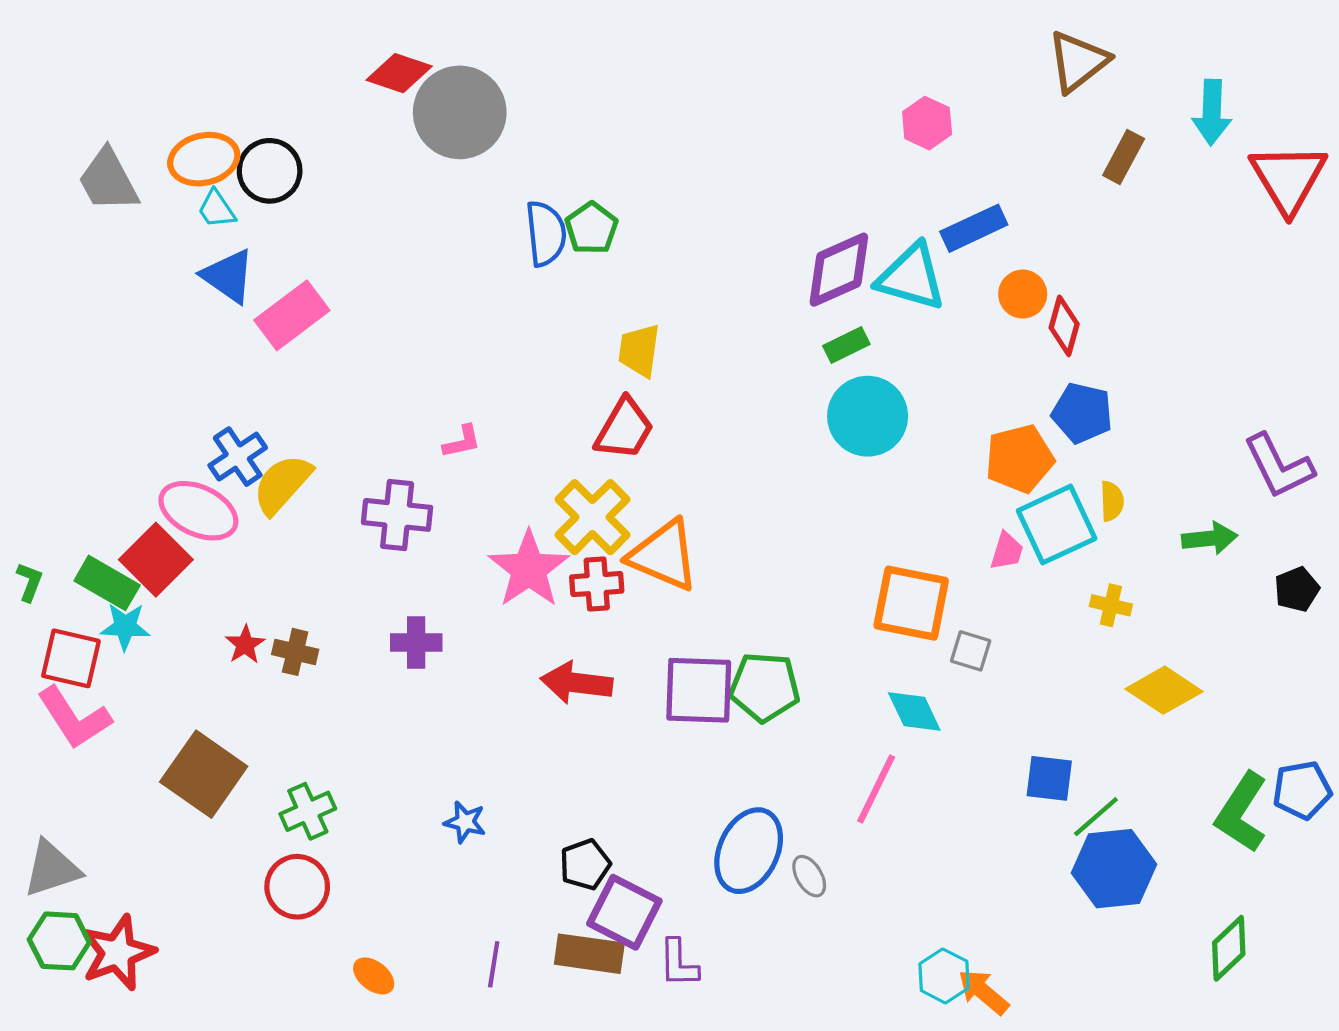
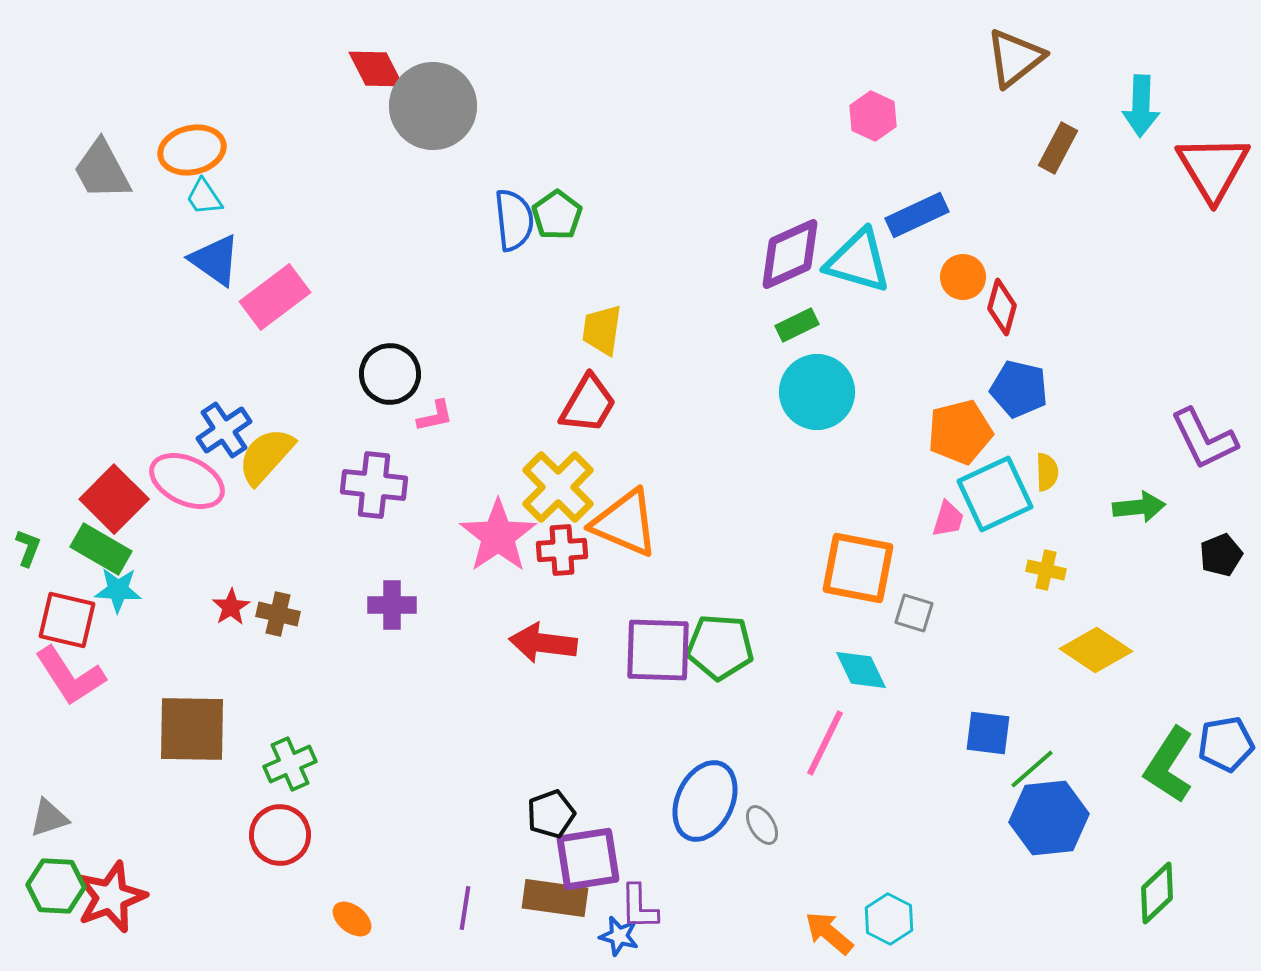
red diamond: (399, 73) -> (376, 69), turned 44
black circle: (270, 171) -> (390, 374), moved
red square: (156, 560) -> (114, 499), moved
brown square: (204, 774) -> (192, 729), turned -34
blue star: (465, 822) -> (619, 936), moved
gray triangle: (52, 869) -> (49, 818), size x0.7
purple square: (624, 912) -> (588, 859), turned -36
orange arrow: (983, 992) -> (829, 933), moved

